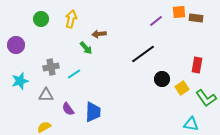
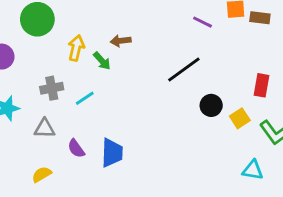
green circle: (41, 19) -> (37, 19), size x1.5
yellow arrow: (71, 19) -> (76, 48), moved
purple line: (156, 21) -> (203, 22), turned 64

